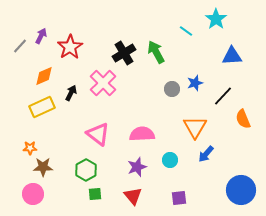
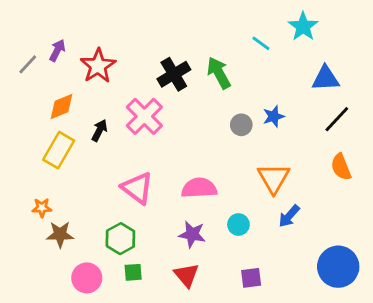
black line: (223, 96) -> (337, 119), moved
yellow rectangle: (42, 107) -> (59, 150), turned -35
purple star: (137, 167) -> (192, 234), turned 30
pink circle: (33, 194) -> (87, 278), moved

